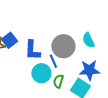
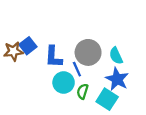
cyan semicircle: (88, 40) -> (116, 56), moved
blue star: (89, 70) -> (117, 79), turned 30

